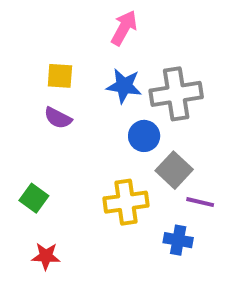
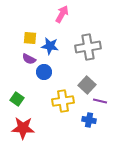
blue star: (124, 86) -> (50, 46), moved
blue circle: (144, 136) -> (44, 72), moved
red star: (46, 256) -> (23, 128), size x1.6

